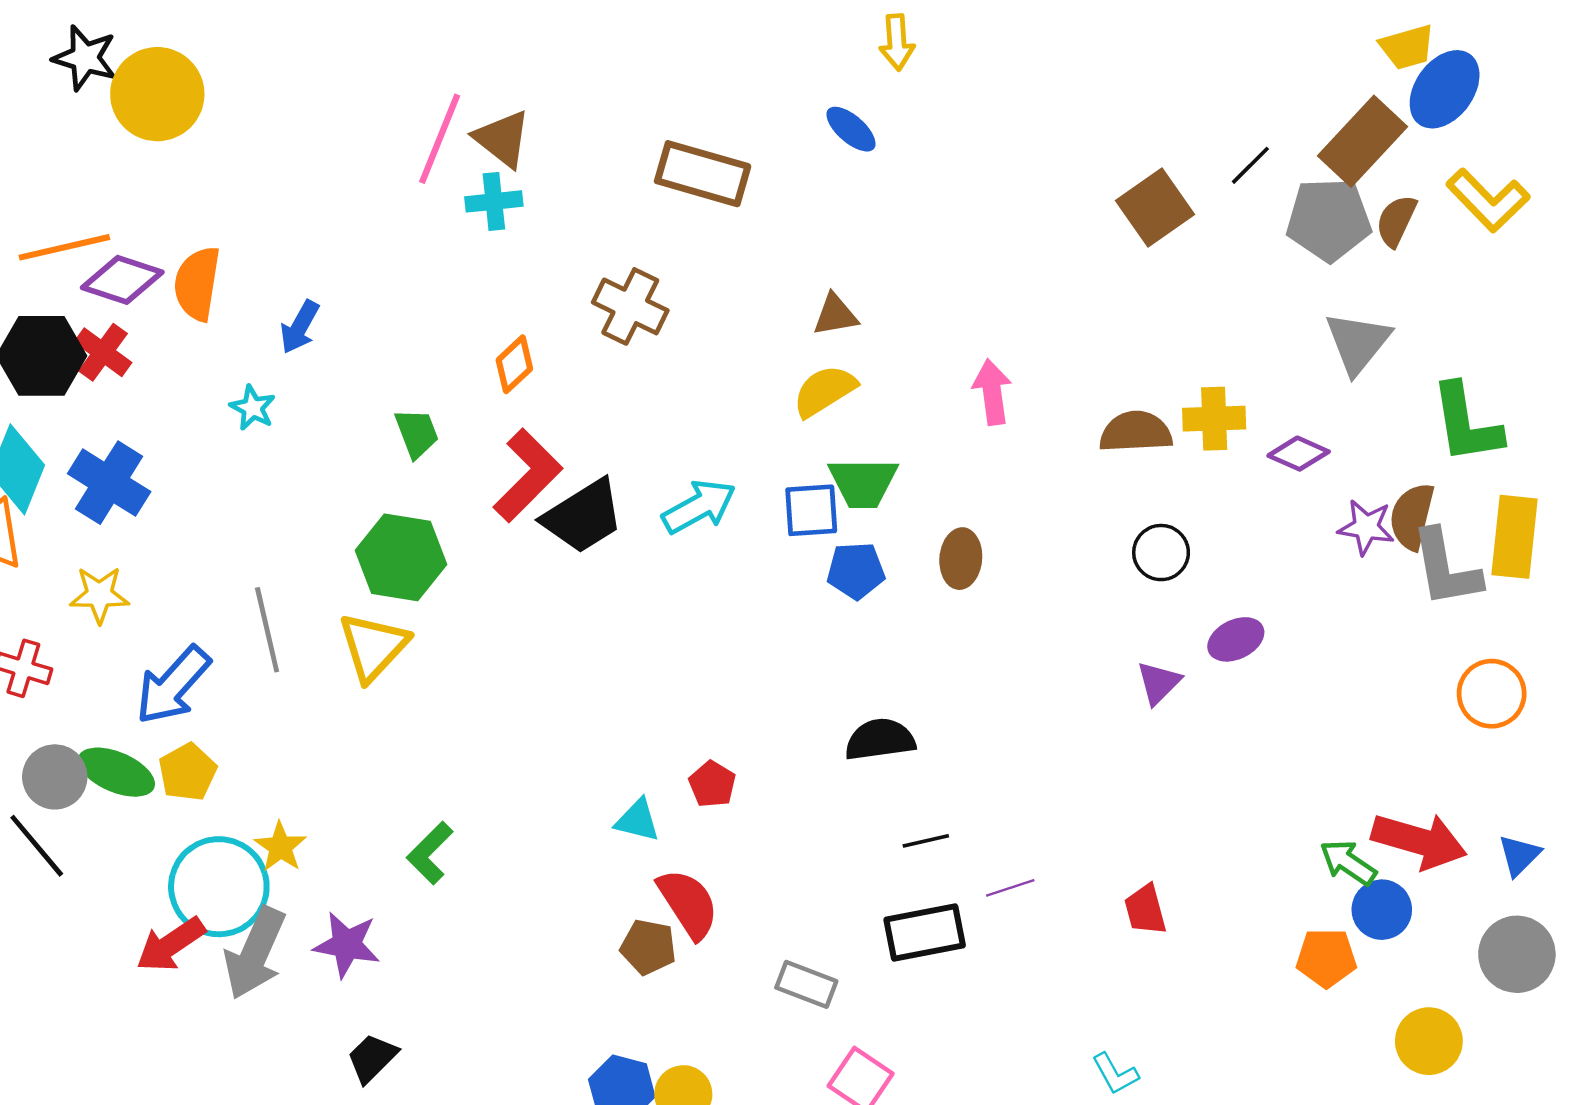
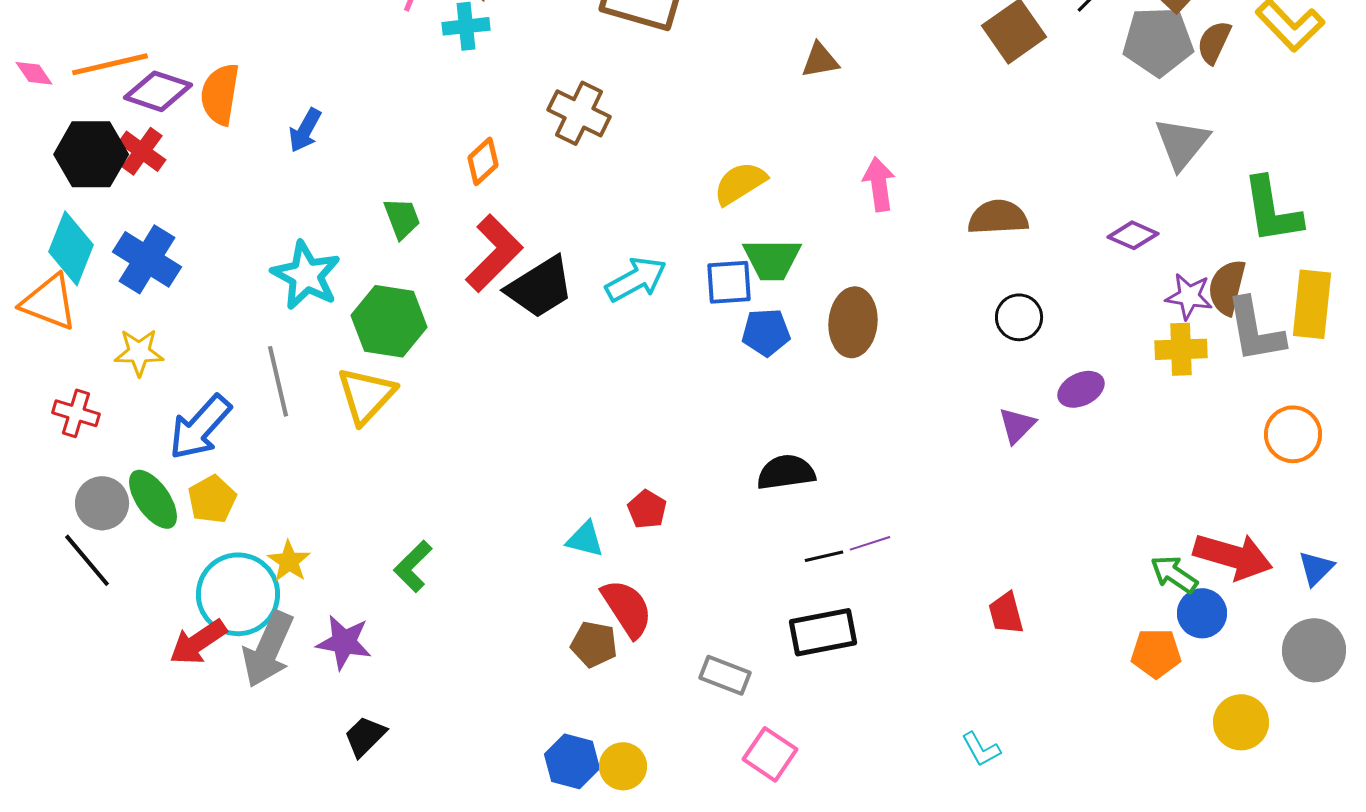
brown triangle: (835, 315) -> (820, 60), moved
cyan star: (253, 408) -> (306, 275), moved, size x1.8
yellow cross: (1214, 419) -> (1181, 349), moved
brown ellipse: (961, 559) -> (853, 322), size x1.4
green ellipse: (116, 772) -> (153, 499), turned 32
purple line: (1010, 888) -> (870, 543), moved

